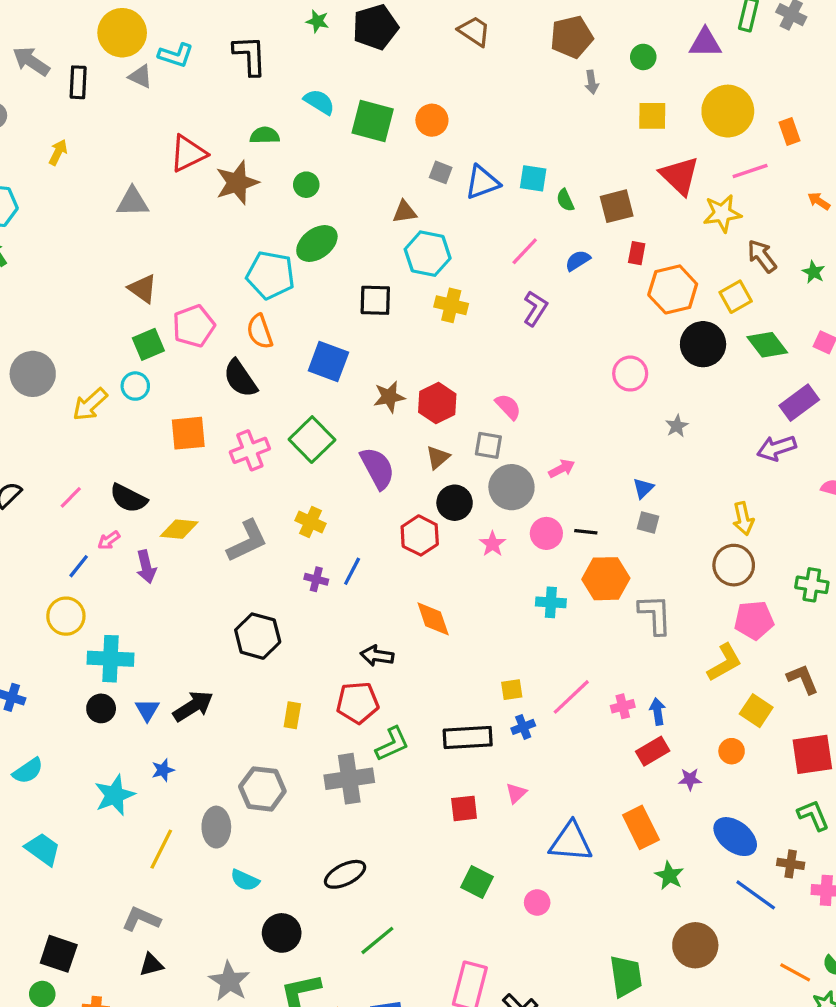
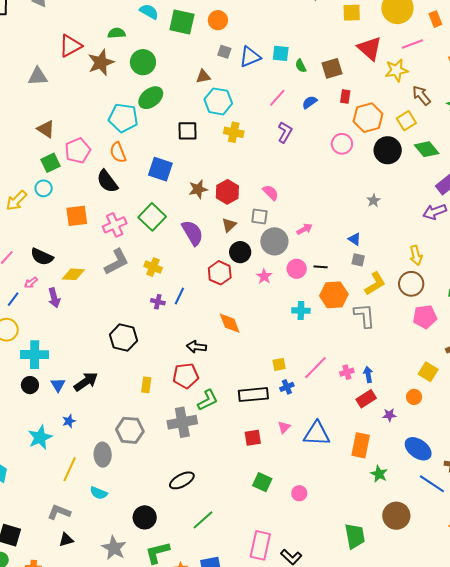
green circle: (306, 185) -> (143, 62), size x1.6
pink circle: (630, 374) -> (342, 144), moved
blue triangle: (643, 488) -> (354, 239), turned -40
gray L-shape: (247, 541) -> (117, 262), moved
yellow L-shape: (725, 663) -> (375, 284), moved
orange rectangle: (641, 827) -> (361, 445), turned 40
blue triangle: (571, 842) -> (317, 434), moved
cyan semicircle: (245, 880) -> (99, 493), moved

